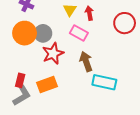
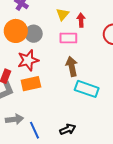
pink rectangle: (79, 33) -> (68, 38), turned -36
red star: (53, 53) -> (28, 60), moved

